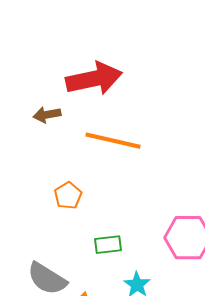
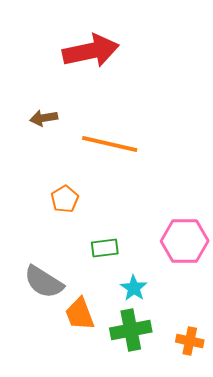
red arrow: (94, 79) -> (91, 51), moved

